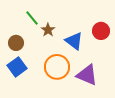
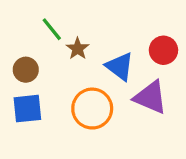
blue square: (17, 67) -> (27, 109), turned 30
purple triangle: (87, 75) -> (151, 97), moved

